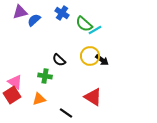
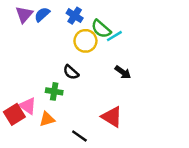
purple triangle: (20, 12) -> (24, 14), turned -35
blue semicircle: (34, 20) -> (42, 14), moved
yellow circle: (90, 56) -> (85, 41), moved
pink triangle: (15, 82) -> (28, 106), moved

